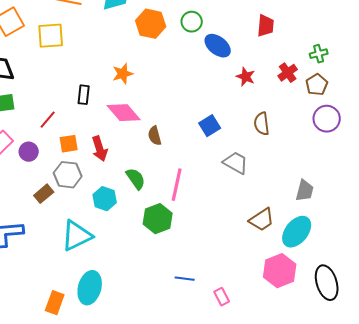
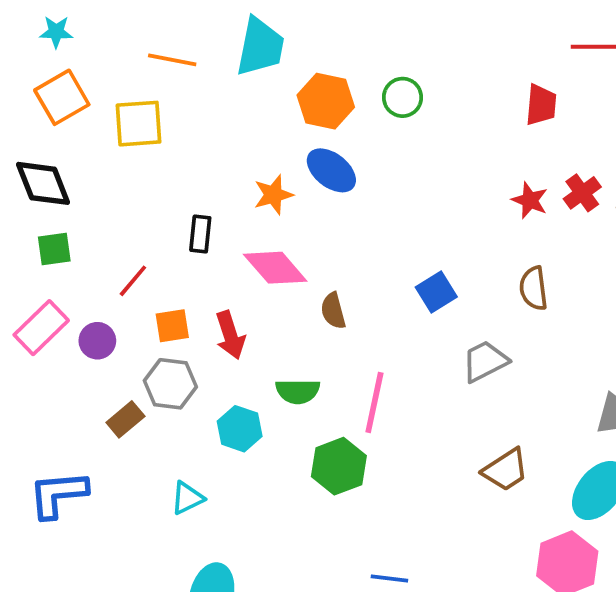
blue ellipse: (218, 46) -> (331, 170), moved
red star: (246, 77) -> (530, 200), moved
gray trapezoid: (236, 163) -> (485, 361), turned -56
green semicircle: (136, 179) -> (298, 391), turned 125
brown trapezoid: (262, 220) -> (505, 470), moved
cyan triangle: (77, 236) -> (187, 498), size x0.6

